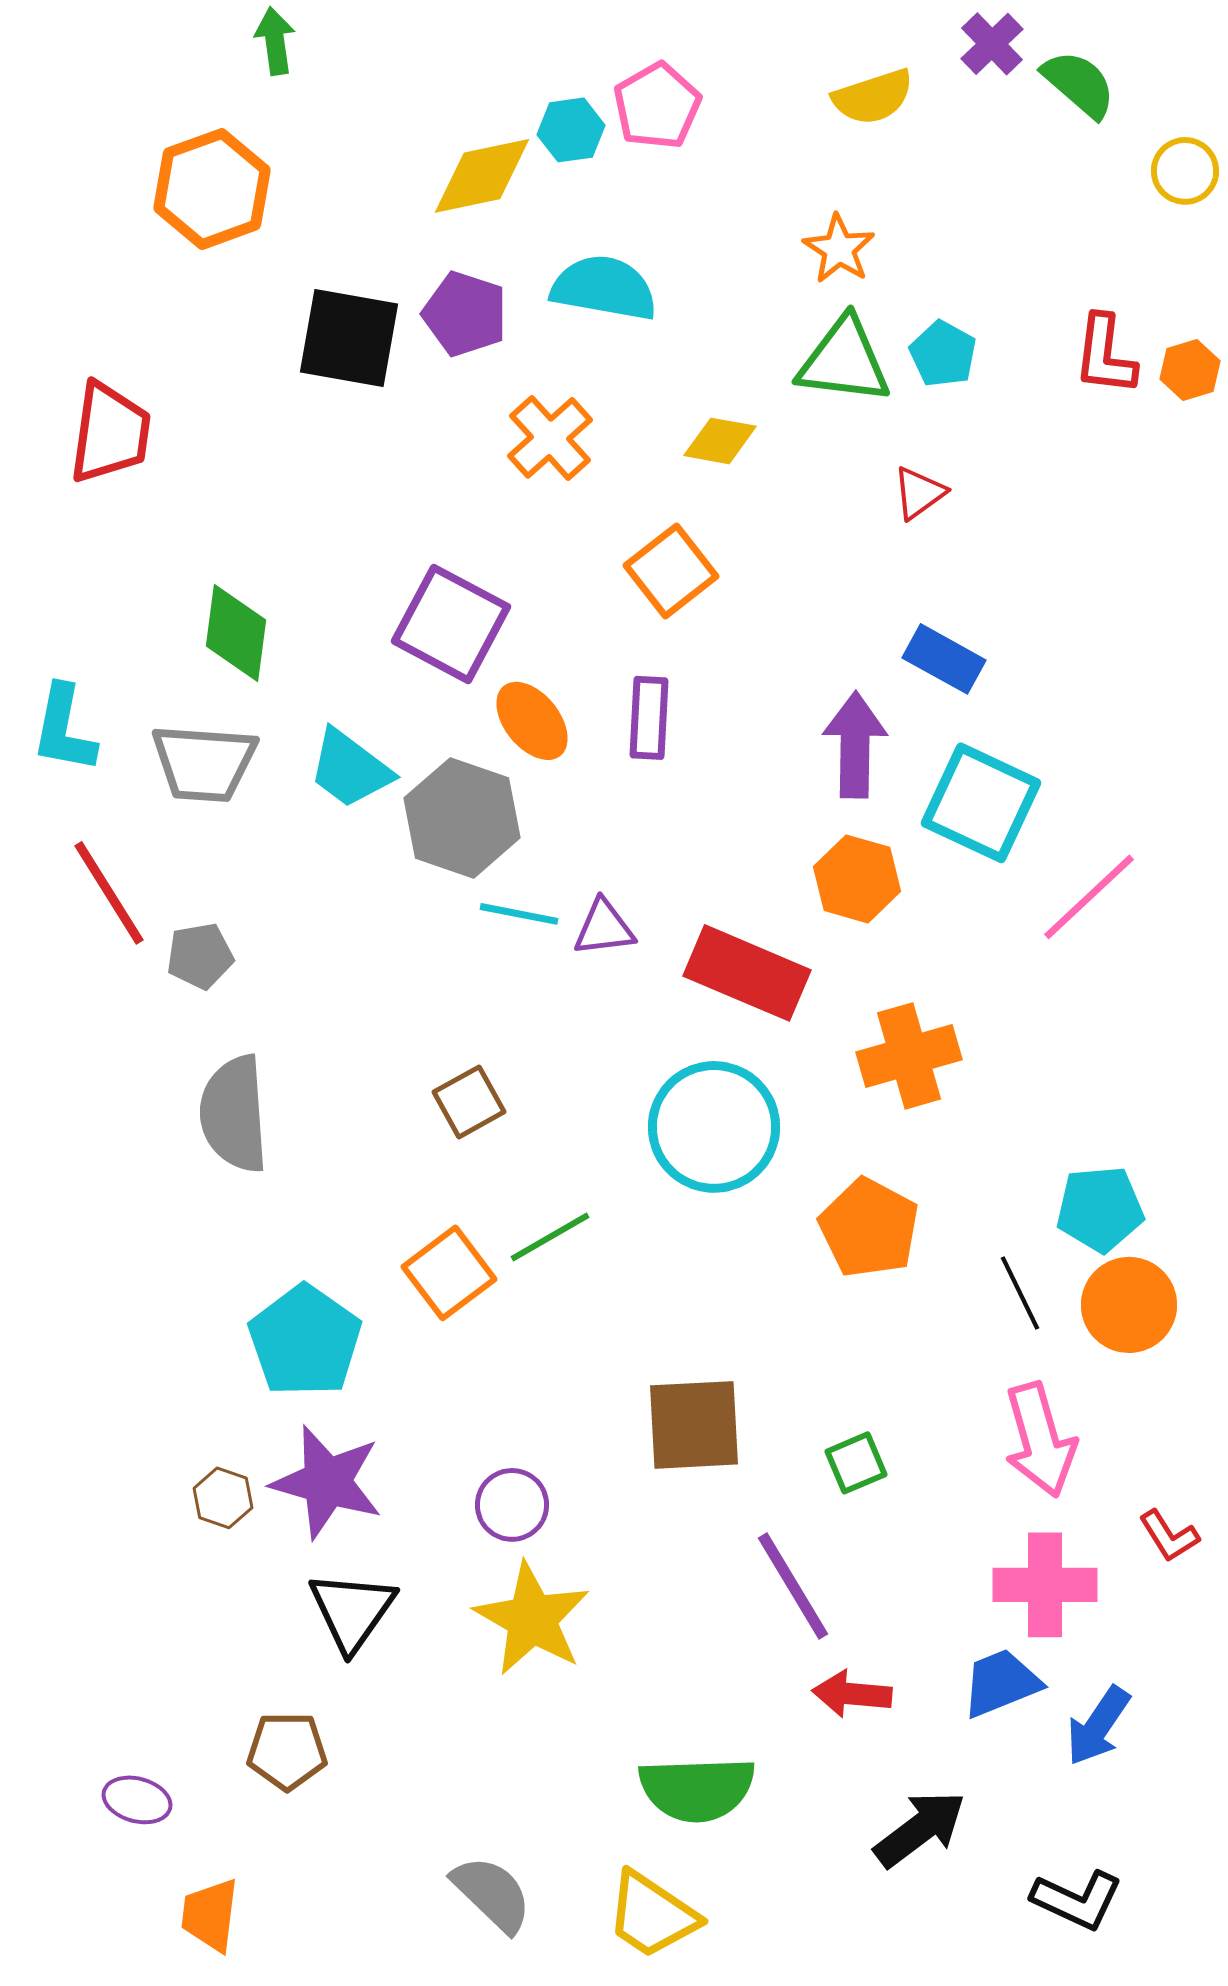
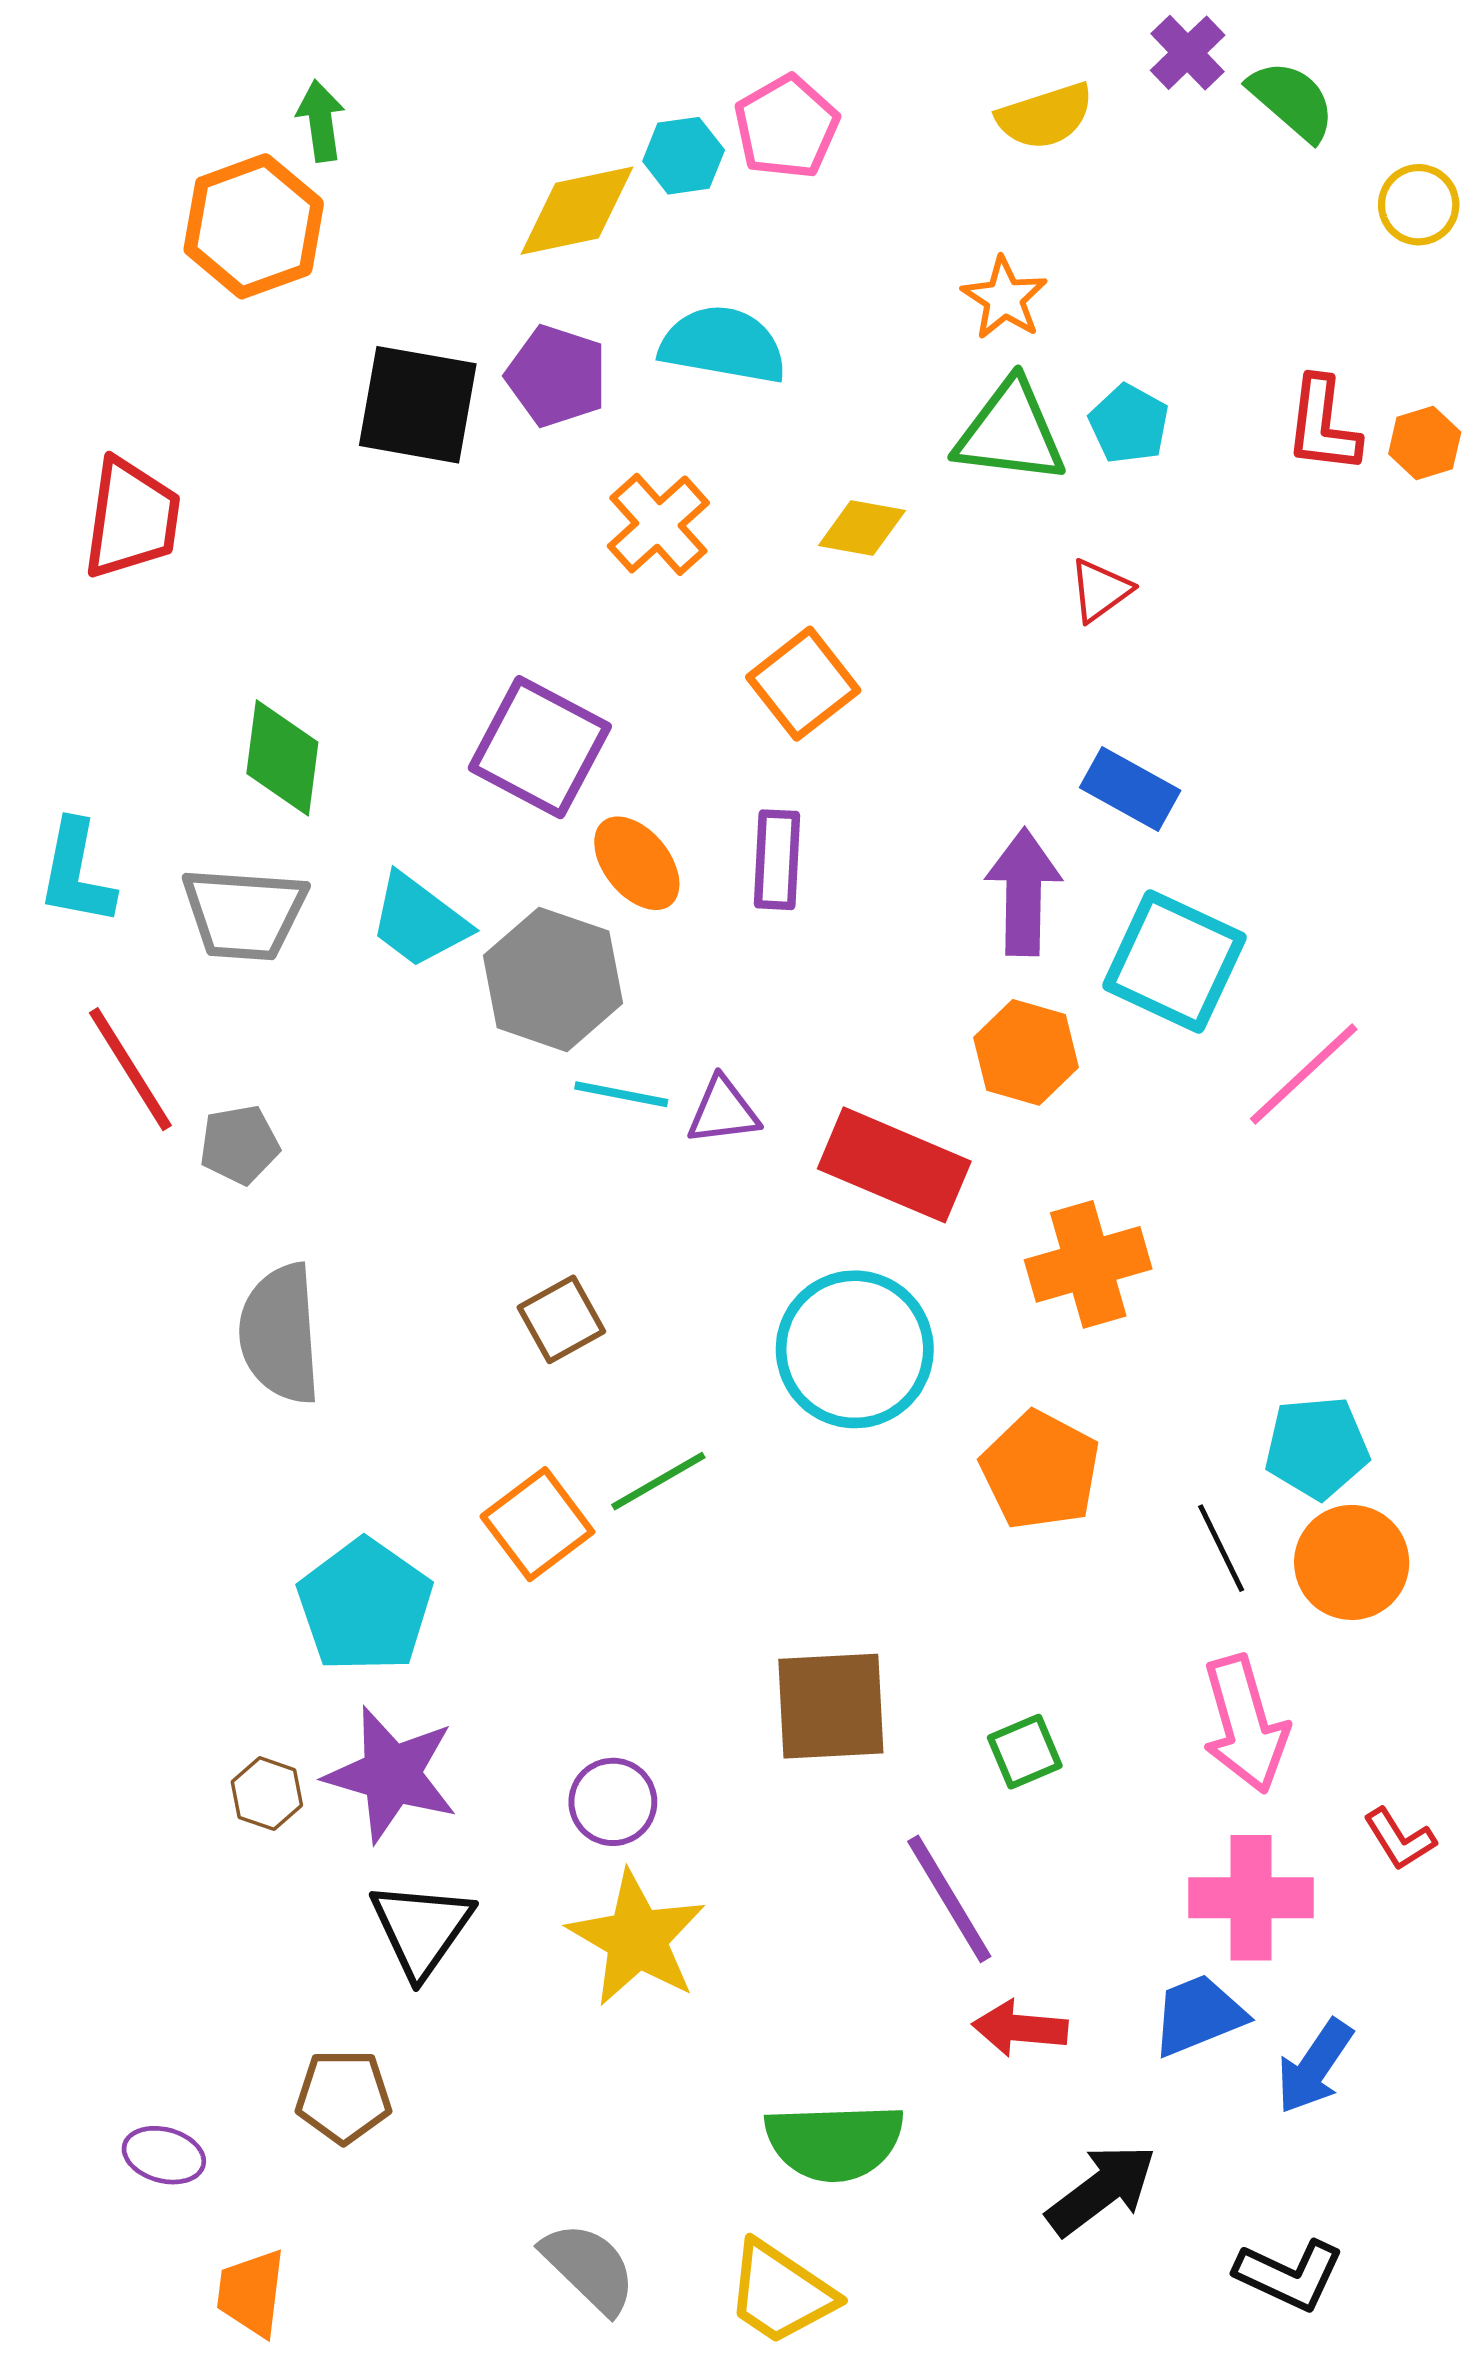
green arrow: (275, 41) -> (321, 121), moved

